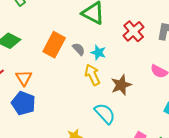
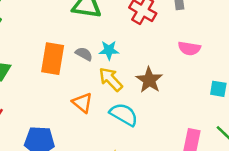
orange triangle: (24, 78) -> (82, 103), moved
cyan semicircle: (105, 114) -> (124, 114), moved

